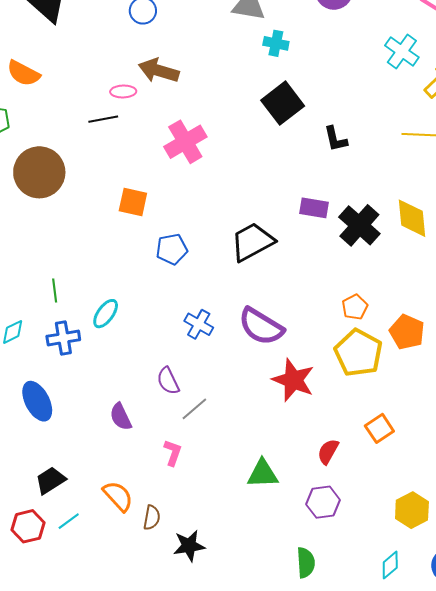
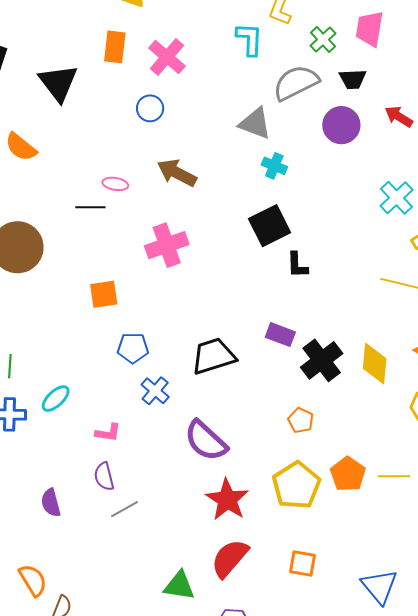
brown arrow: (159, 71) -> (177, 173), moved
black L-shape: (336, 139) -> (297, 265), moved
orange square: (133, 202) -> (104, 294), turned -32
orange pentagon: (355, 307) -> (301, 420), moved, turned -30
blue cross: (199, 324) -> (155, 391), moved
orange square: (379, 428) -> (303, 564), turned 32
red semicircle: (328, 452) -> (230, 558), moved, size x1.6
pink L-shape: (173, 453) -> (108, 433), moved, turned 68

